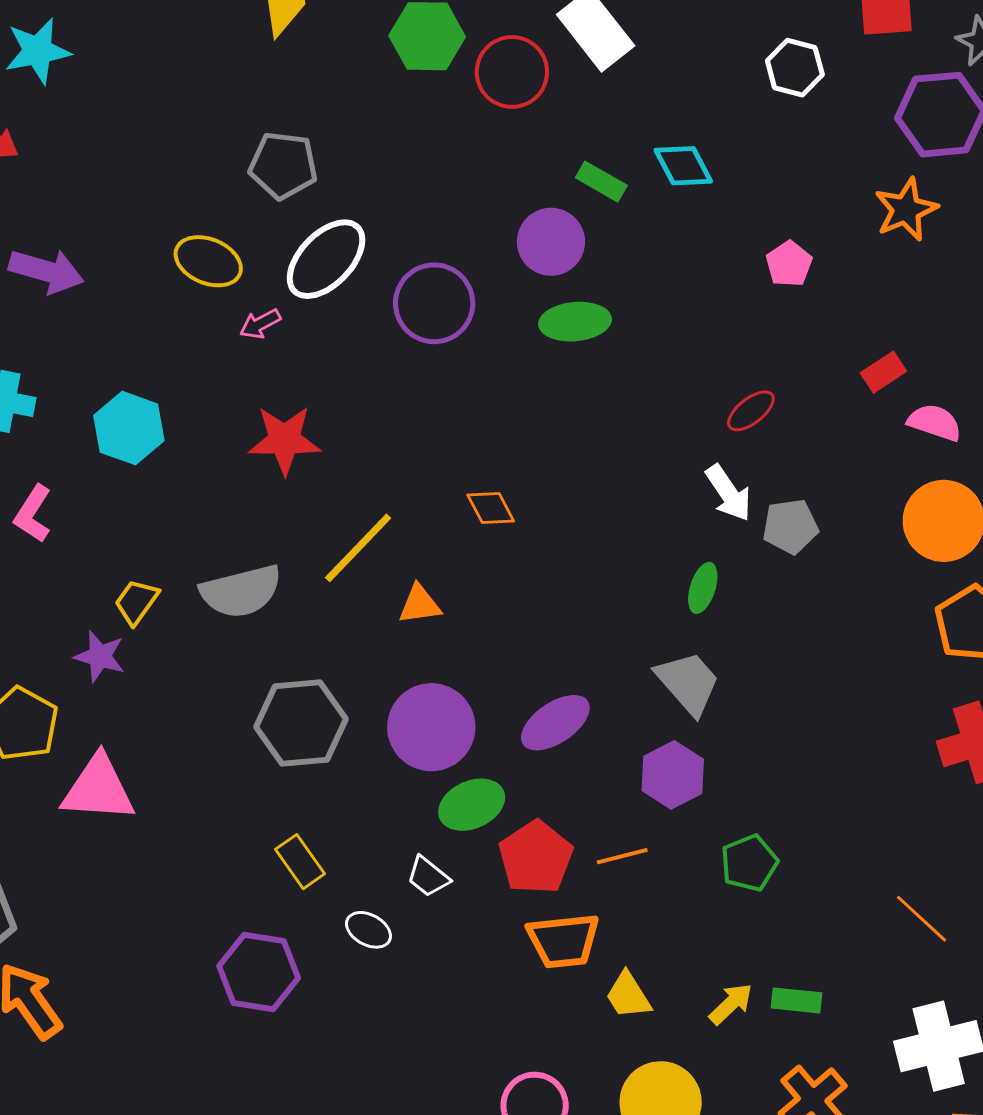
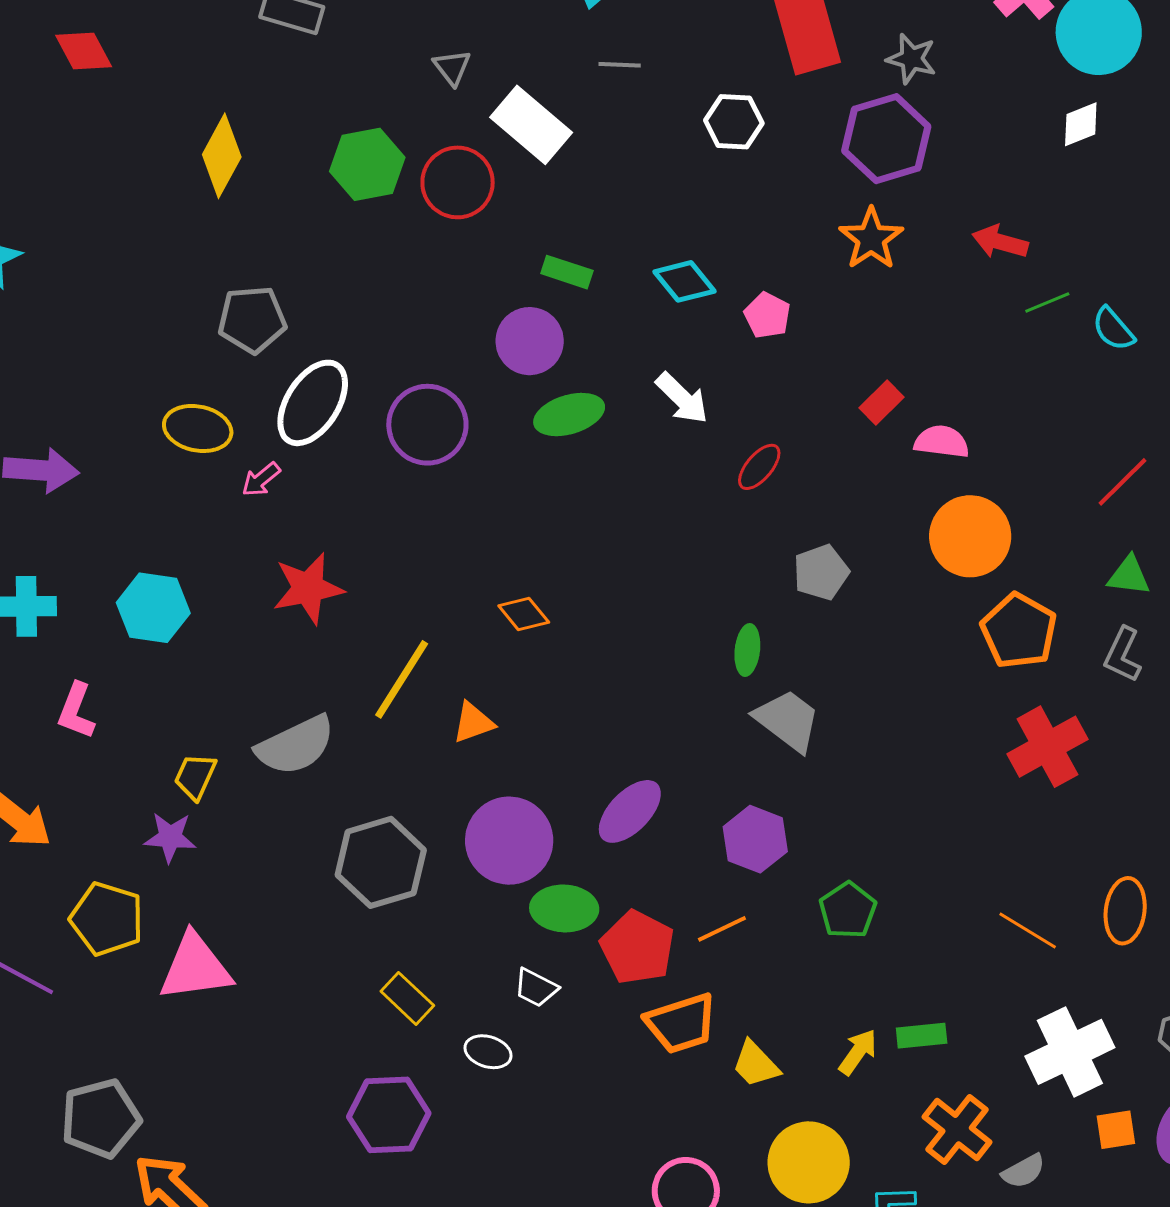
cyan diamond: (683, 166) -> (684, 281), moved
white arrow: (728, 493) -> (682, 398), moved
gray trapezoid: (688, 683) -> (788, 720), moved
green ellipse: (472, 805) -> (564, 908), turned 38

